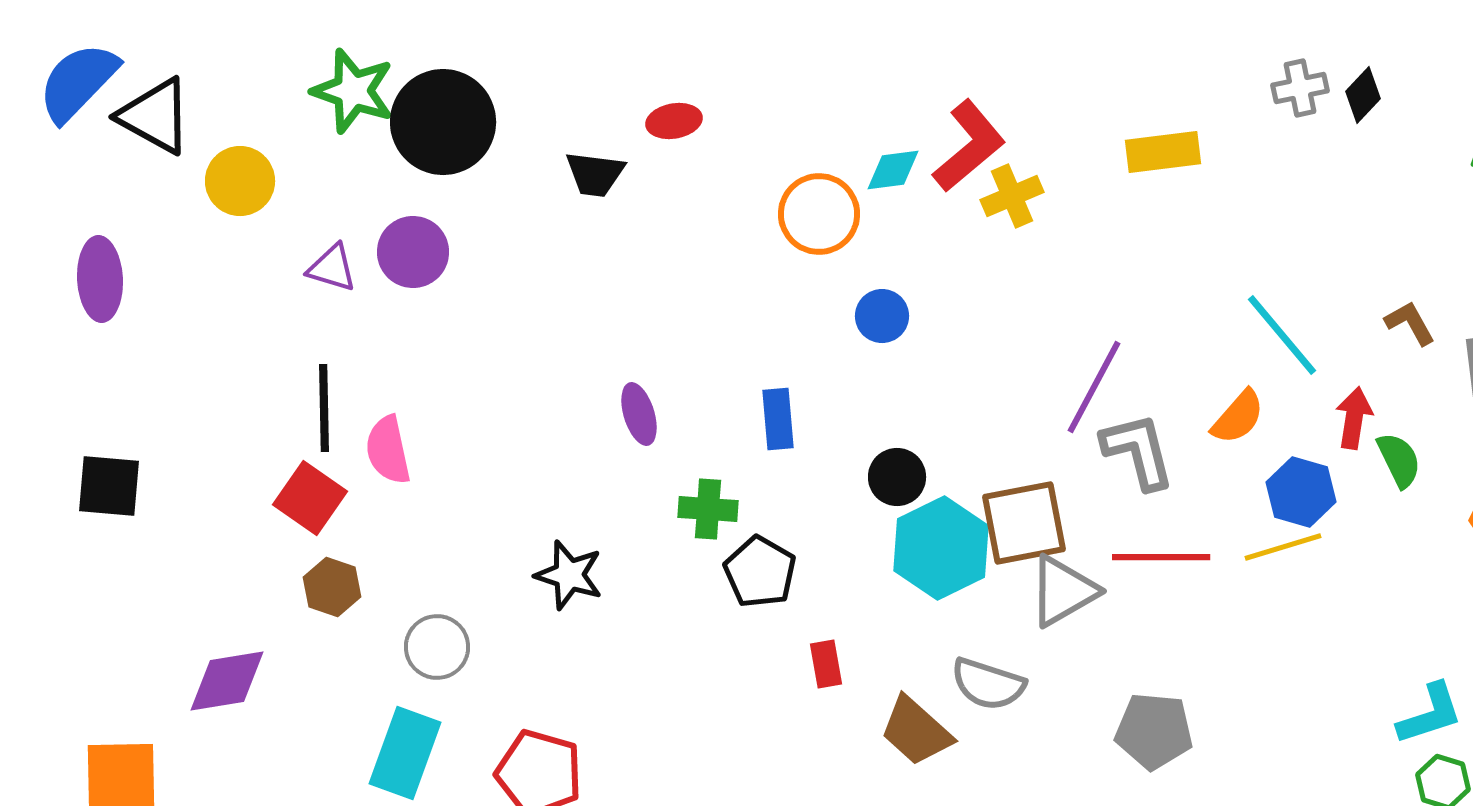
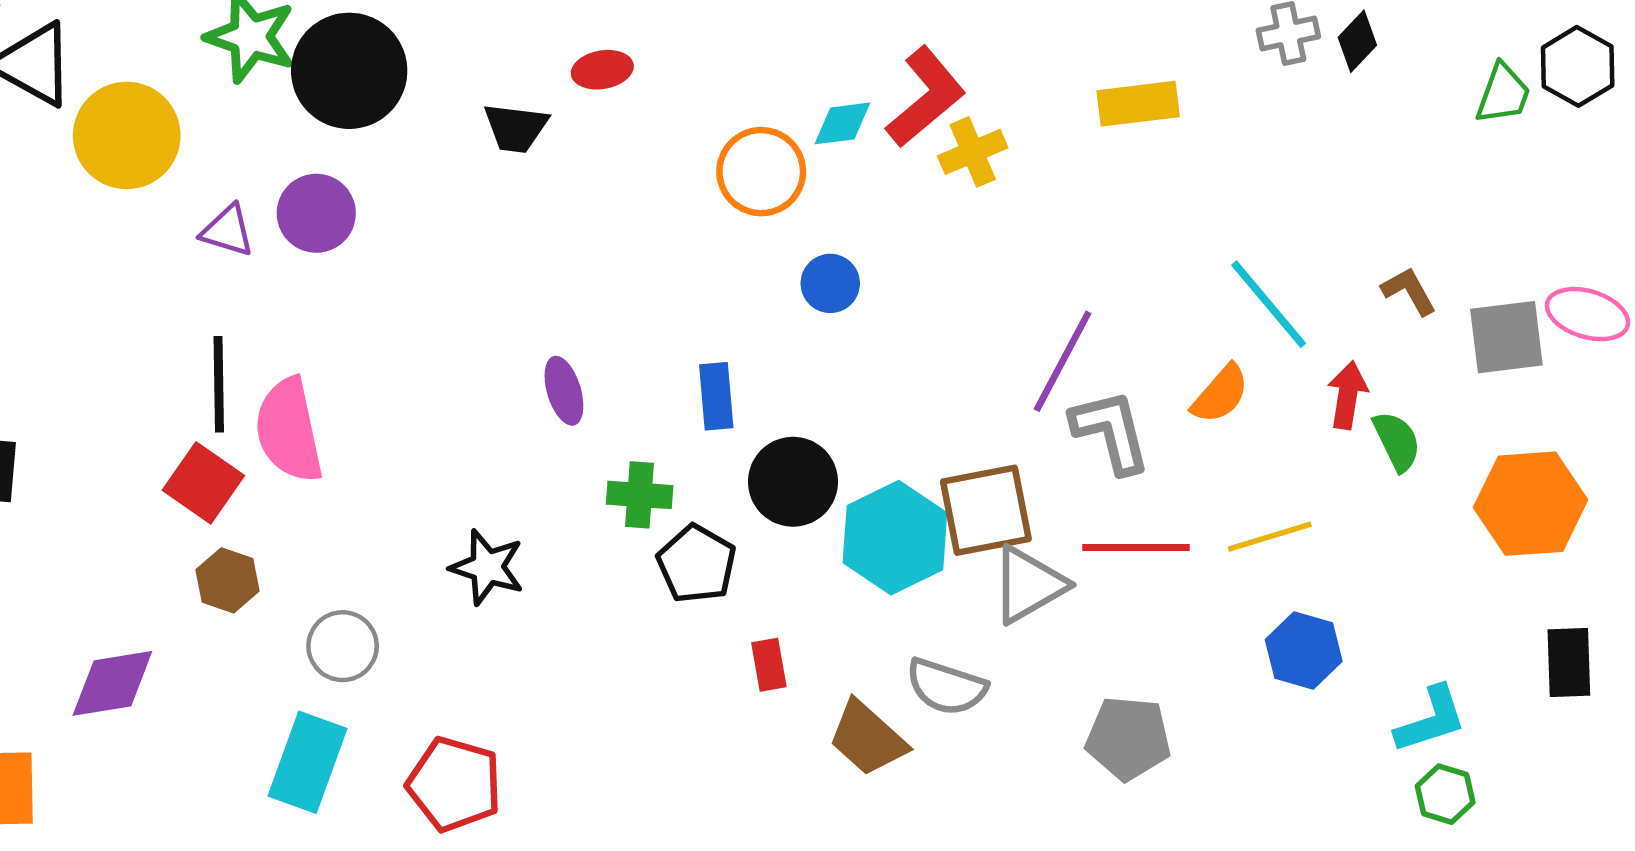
yellow circle: (240, 181) -> (127, 135), size x1.4
pink semicircle: (388, 450) -> (289, 430), size x1.4
black circle: (897, 477) -> (793, 482), moved, size x1.4
blue hexagon: (1301, 492) -> (1304, 651), moved

